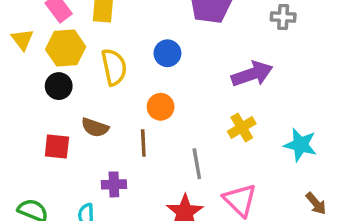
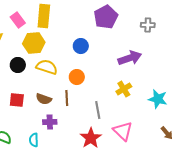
yellow hexagon: (66, 48) -> (34, 43), moved
yellow semicircle: (114, 67) -> (47, 67), moved, turned -60
brown semicircle: (95, 127) -> (44, 99), moved

